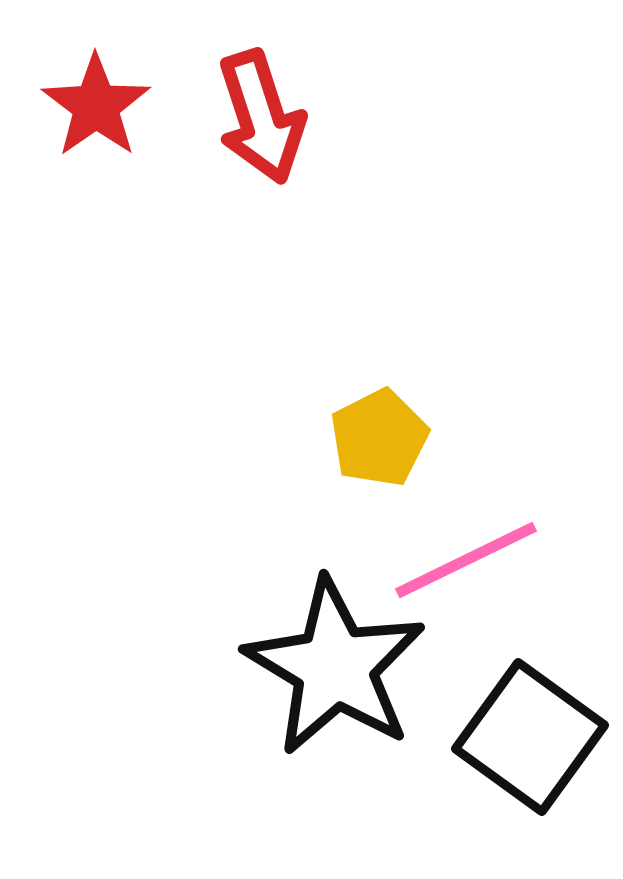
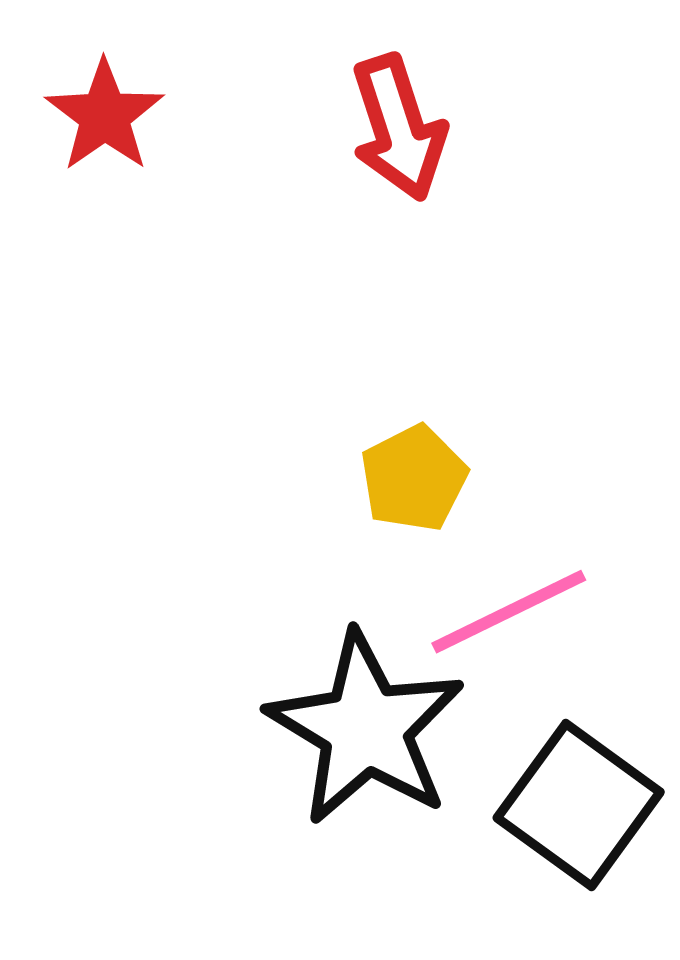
red arrow: (261, 117) -> (398, 128), moved

